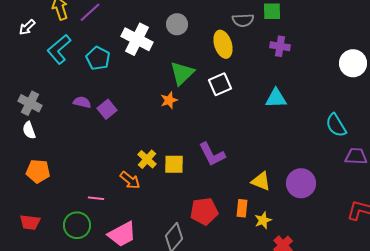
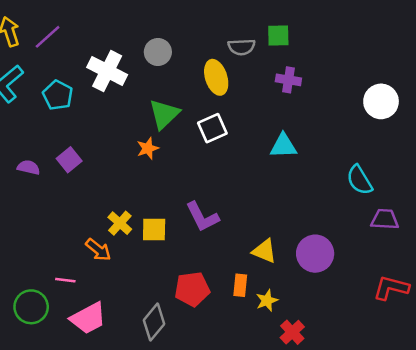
purple semicircle: (82, 102) -> (29, 167), moved
pink line: (96, 198) -> (65, 280), moved

